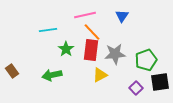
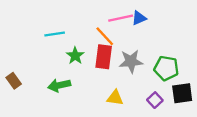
pink line: (85, 15) -> (121, 18), moved
blue triangle: (122, 16) -> (139, 18), turned 32
green pentagon: (146, 60) -> (166, 68), turned 30
yellow triangle: (100, 75) -> (115, 98), moved, turned 35

